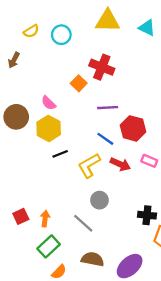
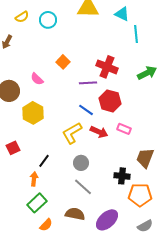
red cross: (102, 67) -> (107, 67), moved
yellow hexagon: (49, 128) -> (33, 113), moved
black line: (60, 154) -> (44, 161), moved, turned -32
red square: (21, 216) -> (13, 148), moved
gray line: (83, 223) -> (83, 187), moved

